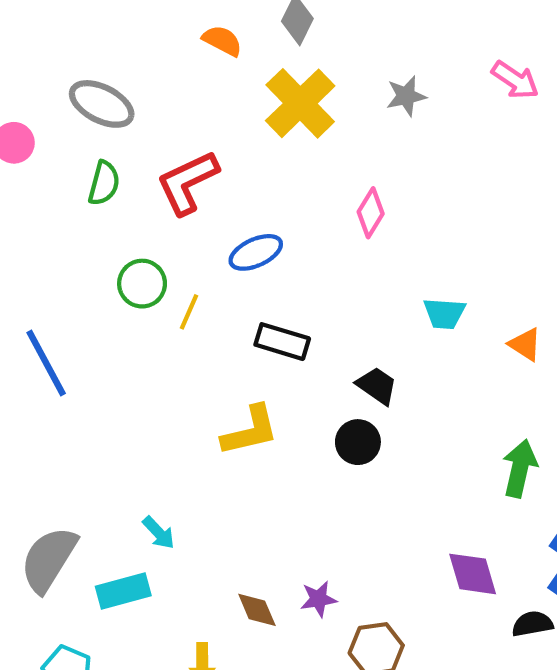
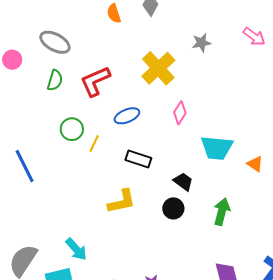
orange semicircle: (222, 41) -> (114, 14), turned -138
yellow cross: (300, 103) -> (158, 68), moved
pink diamond: (371, 213) -> (180, 113), moved
cyan trapezoid: (444, 313) -> (217, 148), size x1.6
green arrow: (520, 468) -> (222, 212), moved
cyan arrow: (159, 533) -> (76, 249), size x1.4

